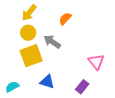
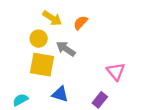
yellow arrow: (29, 13) -> (52, 18), moved, turned -96
yellow square: (31, 56) -> (42, 65), turned 30

